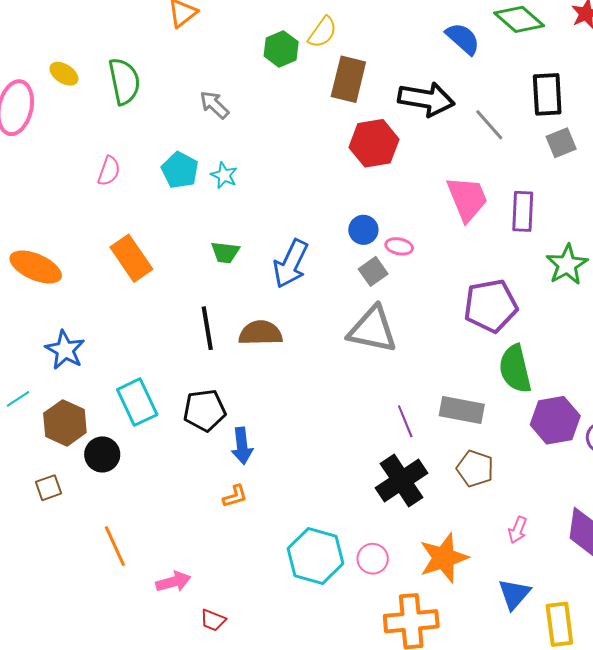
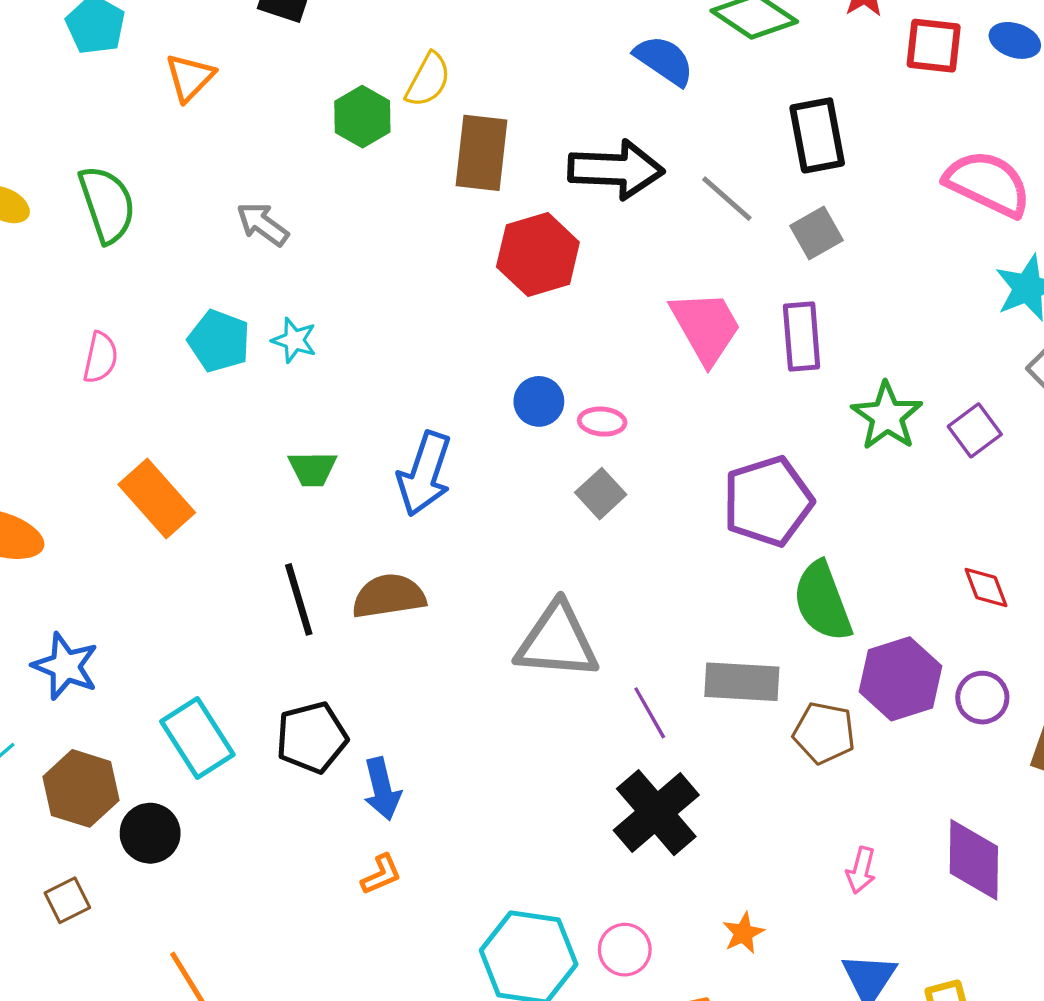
gray square: (561, 143) -> (817, 233), moved
gray square: (373, 271) -> (601, 494), moved
gray triangle: (372, 330) -> (557, 641), moved
brown pentagon: (475, 469) -> (824, 733), moved
orange star: (444, 558) -> (743, 933), size x0.5

